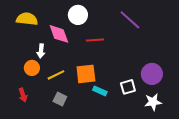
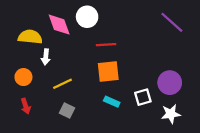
yellow semicircle: (27, 19) -> (30, 37), moved
purple line: (130, 20) -> (172, 22), moved
pink diamond: (59, 34) -> (59, 25), moved
orange circle: (32, 68) -> (23, 77), moved
orange square: (86, 74) -> (108, 71), moved

